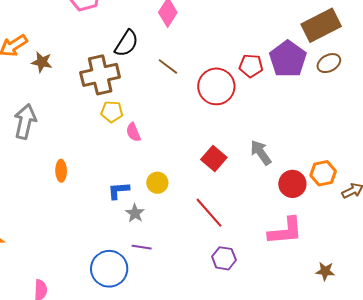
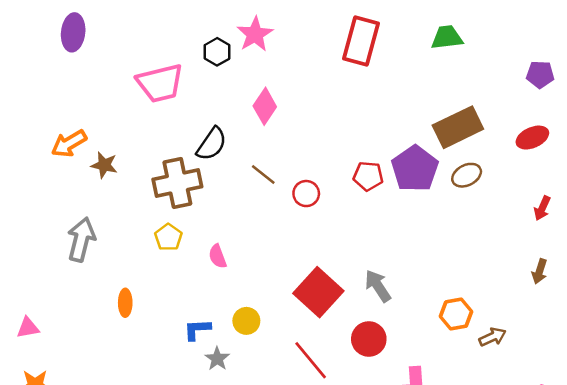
red circle: (216, 86) -> (306, 194), moved, size x0.6
yellow pentagon: (112, 112) -> (168, 237), moved, turned 30
red square: (214, 159) -> (318, 292), size x1.5
red circle: (292, 184) -> (369, 339), moved

